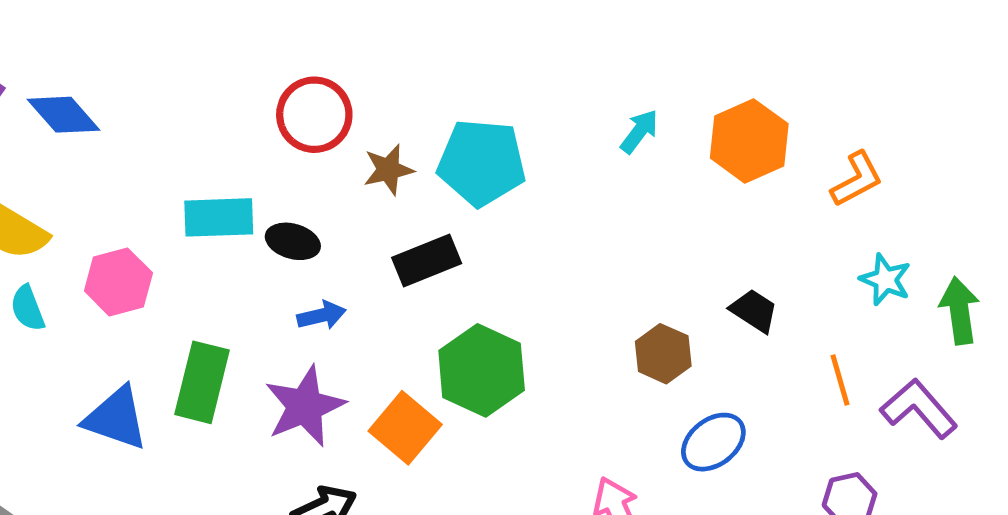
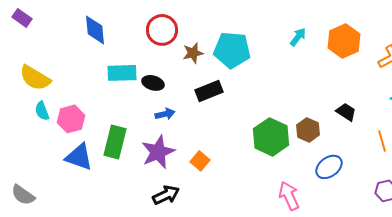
blue diamond: (63, 115) -> (95, 30), moved, turned 36
pink hexagon: (118, 282) -> (71, 119), moved
green hexagon: (482, 370) -> (271, 137), moved
orange square: (405, 428) -> (200, 161), size x0.7

